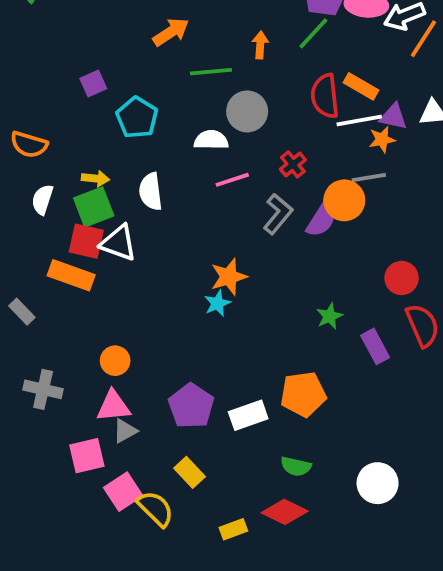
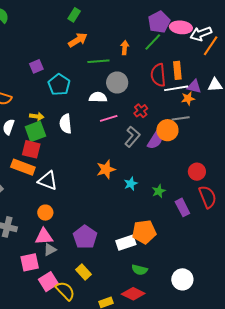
orange rectangle: (361, 86) -> (177, 70), turned 54
white triangle: (118, 243) -> (48, 181), moved
cyan star: (217, 303) -> (131, 184), moved
white rectangle: (248, 415) -> (126, 243), moved

